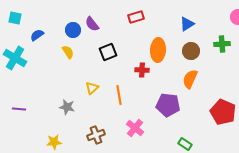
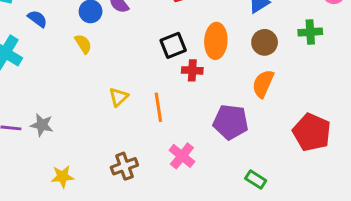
blue semicircle: (37, 35) -> (37, 19), turned 72
black square: (108, 52) -> (173, 45), moved
gray star: (67, 107) -> (42, 125), moved

